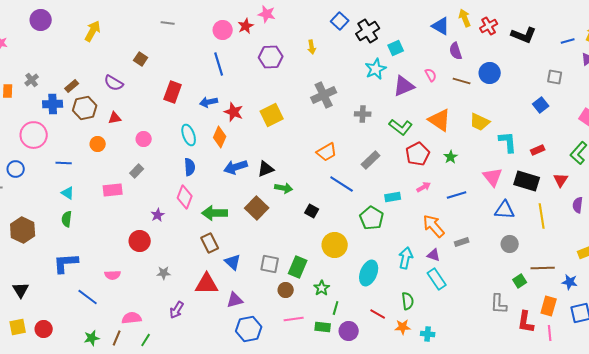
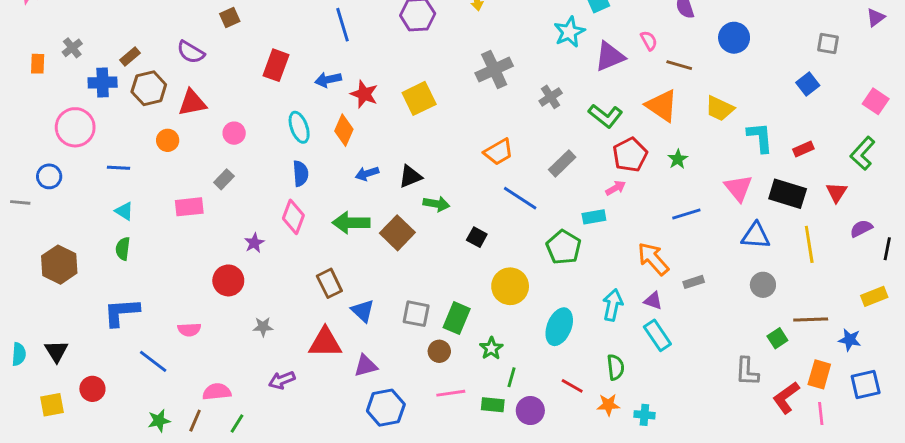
brown square: (141, 59) -> (230, 17), turned 32
brown line: (462, 81) -> (679, 65), moved
gray cross: (363, 114) -> (551, 97), turned -35
red triangle: (115, 118) -> (192, 103), size x1.5
blue arrow: (236, 167) -> (367, 174), size x0.7
pink arrow: (424, 187) -> (616, 188), moved
purple semicircle: (578, 205) -> (861, 228), turned 56
green arrow: (215, 213) -> (351, 223), moved
purple arrow: (177, 310) -> (282, 380), turned 36
red L-shape: (526, 322) -> (786, 398), turned 45
red circle: (44, 329) -> (92, 389), moved

